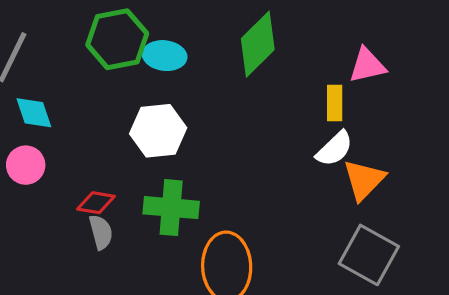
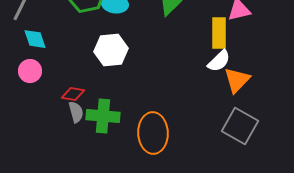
yellow rectangle: (335, 103) -> (219, 33), size x1.4
green cross: (171, 208) -> (103, 116), moved

